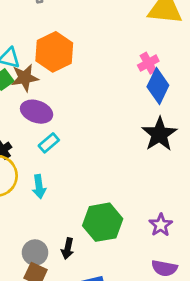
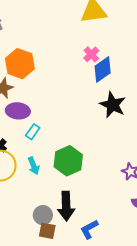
blue diamond: (158, 86) -> (103, 69), turned 44
green hexagon: (103, 222) -> (68, 161), moved
black arrow: (68, 249) -> (66, 206), size x1.8

